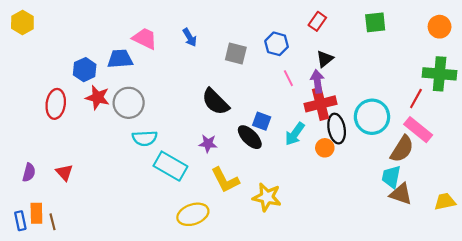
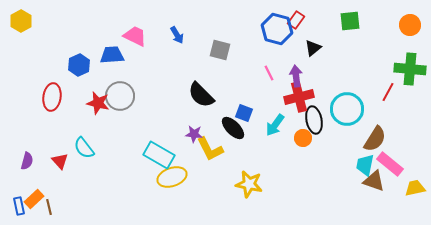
blue hexagon: (277, 44) -> (277, 29), moved, size x1.4
black triangle: (325, 59) -> (313, 48), moved
red star: (98, 97) -> (98, 103), moved
pink rectangle: (418, 130) -> (390, 164), moved
cyan semicircle: (145, 138) -> (84, 148), moved, turned 55
yellow L-shape: (225, 180) -> (210, 149), moved
orange rectangle: (36, 213) -> (34, 199), turned 48
yellow ellipse: (193, 214) -> (172, 177), moved

